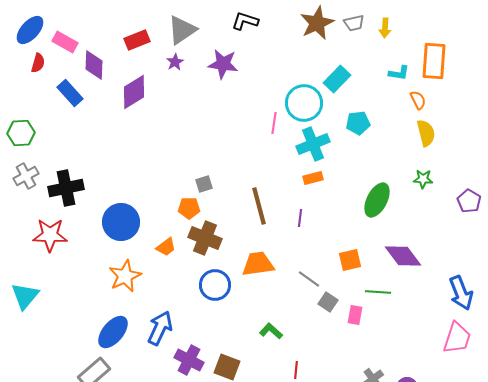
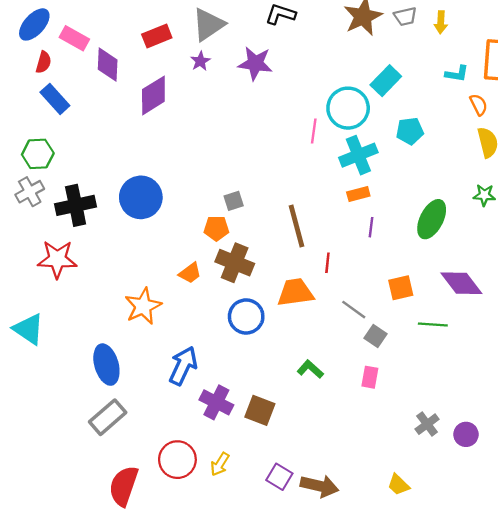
blue rectangle: (70, 93) -> (55, 99), moved
green hexagon: (21, 133) -> (38, 154), moved
purple line: (300, 218) -> (371, 227), moved
blue circle: (121, 222) -> (141, 197), moved
cyan triangle: (25, 296) -> (29, 329), turned -36
pink rectangle: (355, 315) -> (370, 377), moved
blue ellipse: (113, 332) -> (106, 365), moved, turned -56
red line: (296, 370) -> (327, 263), moved

